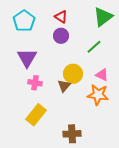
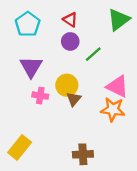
green line: (94, 47) -> (93, 54), moved
yellow circle: (73, 74) -> (67, 85), moved
pink triangle: (102, 75) -> (117, 86), size x1.5
yellow rectangle: (36, 115) -> (20, 147), moved

